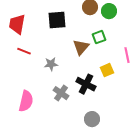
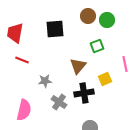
brown triangle: (81, 47) -> (78, 66), moved
gray star: (51, 64) -> (45, 81), moved
black cross: (86, 84) -> (84, 93), turned -36

